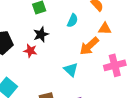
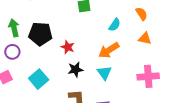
black star: (41, 34) -> (75, 69), moved
orange arrow: (89, 46) -> (109, 50), moved

